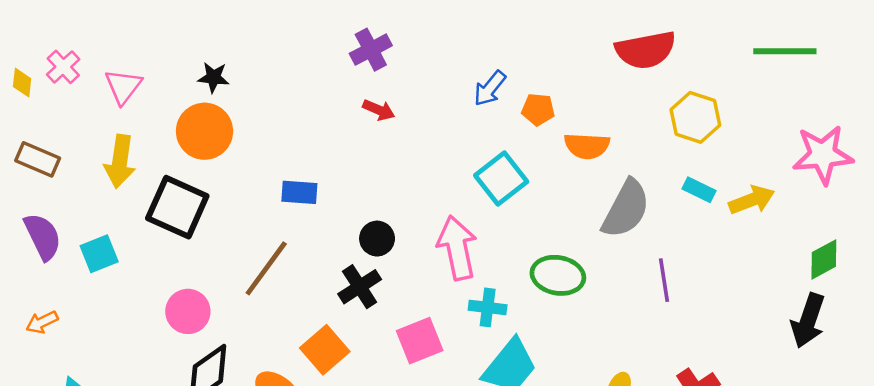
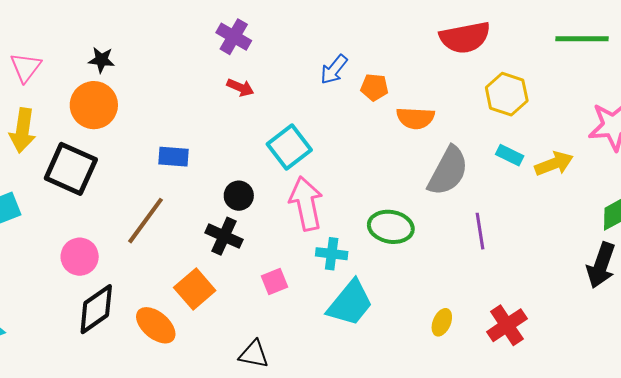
purple cross: (371, 50) -> (234, 37), turned -32
cyan square: (501, 178) -> (289, 147), moved
black cross: (360, 287) -> (224, 236), turned -33
pink square: (420, 341) -> (274, 282), size x0.7

